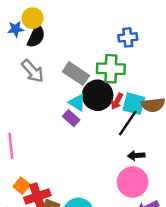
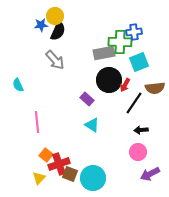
green cross: (111, 69) -> (120, 42), moved
gray rectangle: (76, 74) -> (104, 53), moved, turned -45
cyan triangle: (77, 102) -> (92, 125), moved
cyan square: (134, 104) -> (139, 62), moved, turned -36
pink circle: (133, 182) -> (138, 152), size x0.7

